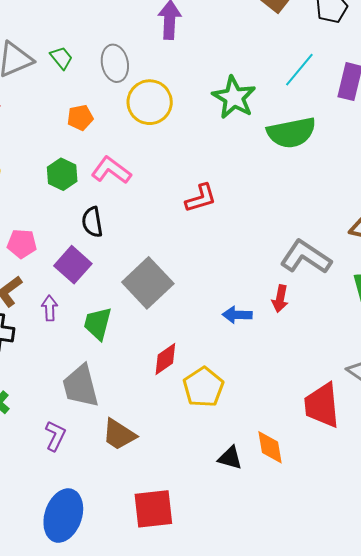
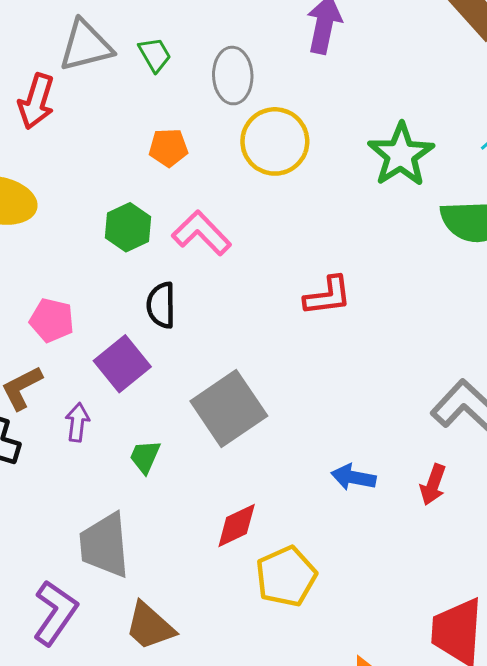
red arrow: (280, 299) -> (433, 485), moved
green trapezoid: (98, 323) -> (145, 457), size x0.7
purple L-shape: (55, 436) -> (55, 613), size x1.4

